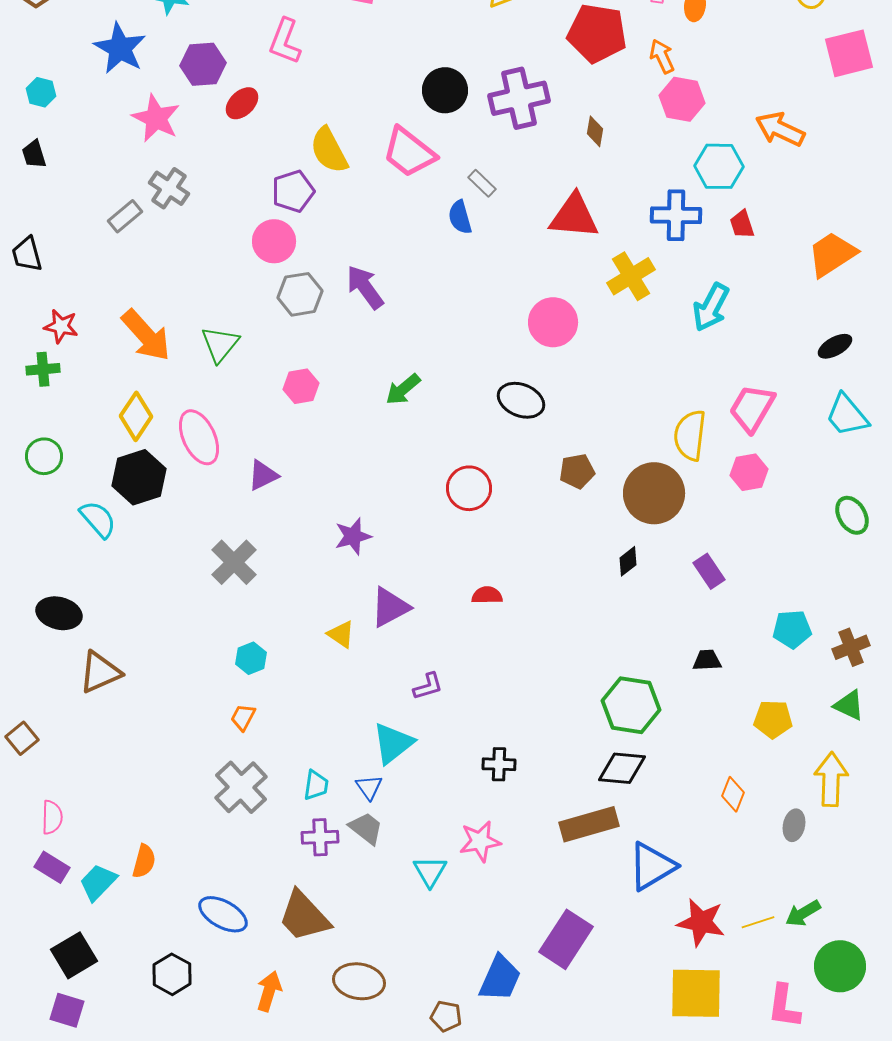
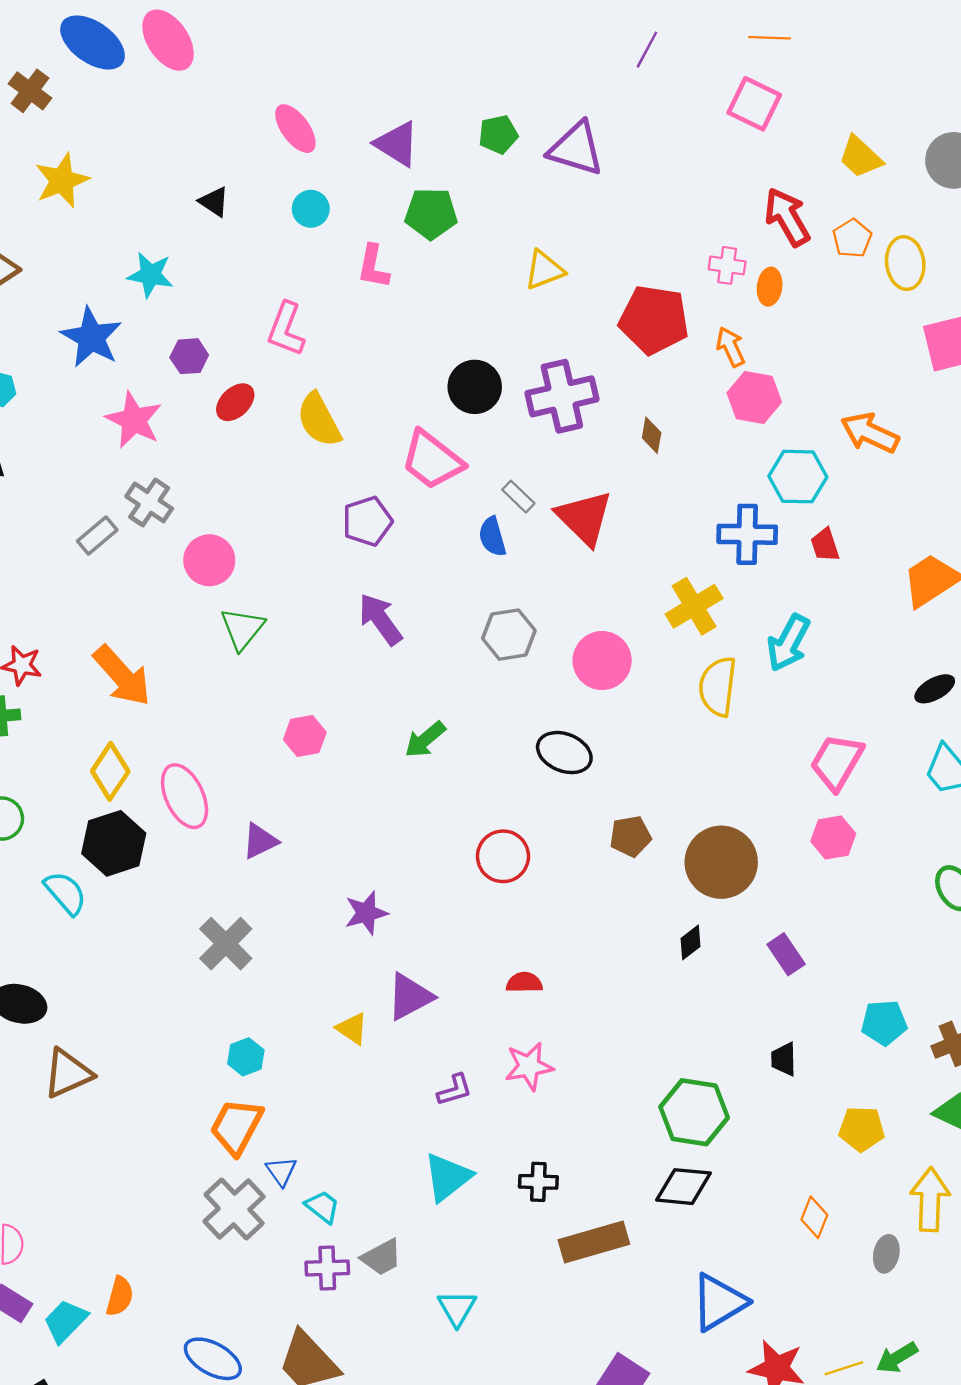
purple hexagon: (203, 64) -> (189, 356), size x0.7
yellow semicircle: (329, 150) -> (319, 420), moved
purple pentagon: (293, 191) -> (367, 521), moved
red triangle: (574, 216) -> (584, 518), moved, turned 40
pink circle: (274, 241) -> (209, 560), moved
gray hexagon: (300, 294) -> (509, 635), moved
green triangle: (220, 344) -> (242, 629), moved
yellow semicircle: (690, 435) -> (718, 686), moved
black trapezoid: (707, 660) -> (784, 1059), turned -88
orange trapezoid: (243, 717) -> (236, 1126), size x1.8
cyan triangle: (393, 743) -> (448, 1177), moved
cyan trapezoid: (316, 785) -> (323, 1207), turned -60
blue triangle: (369, 787) -> (281, 1171), moved
brown rectangle: (589, 824) -> (594, 1242), moved
gray trapezoid: (366, 828) -> (382, 1257), turned 114
pink star: (480, 841) -> (529, 1066), moved

